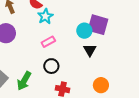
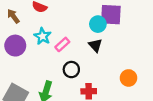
cyan star: (45, 16) -> (43, 36), moved
black triangle: (90, 50) -> (95, 45), moved

